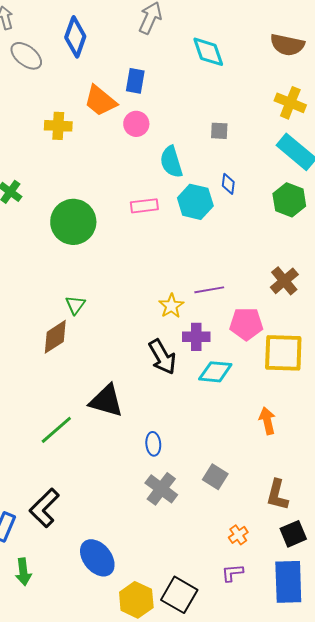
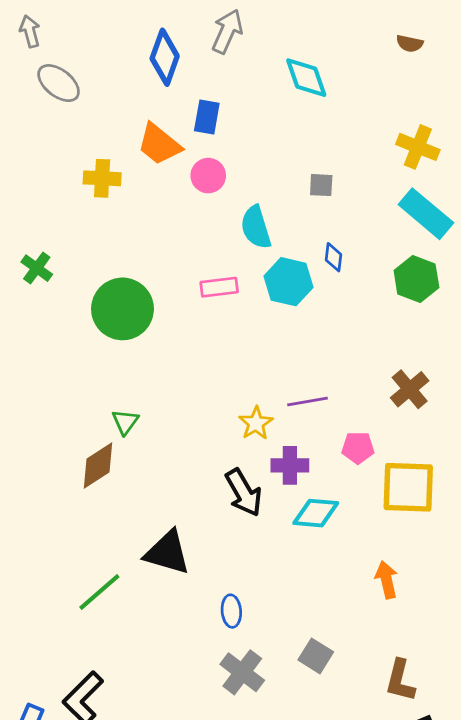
blue diamond: (75, 37) -> (165, 57), moved
brown semicircle: (287, 45) -> (410, 44), moved, size x0.6
pink pentagon: (246, 324) -> (358, 448), size x0.7

